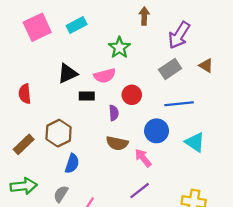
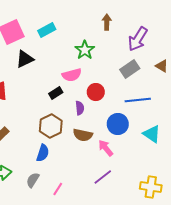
black triangle: (68, 73) -> (25, 59), moved
black rectangle: (87, 96) -> (56, 93), turned -32
brown hexagon: (59, 133) -> (51, 126), moved

